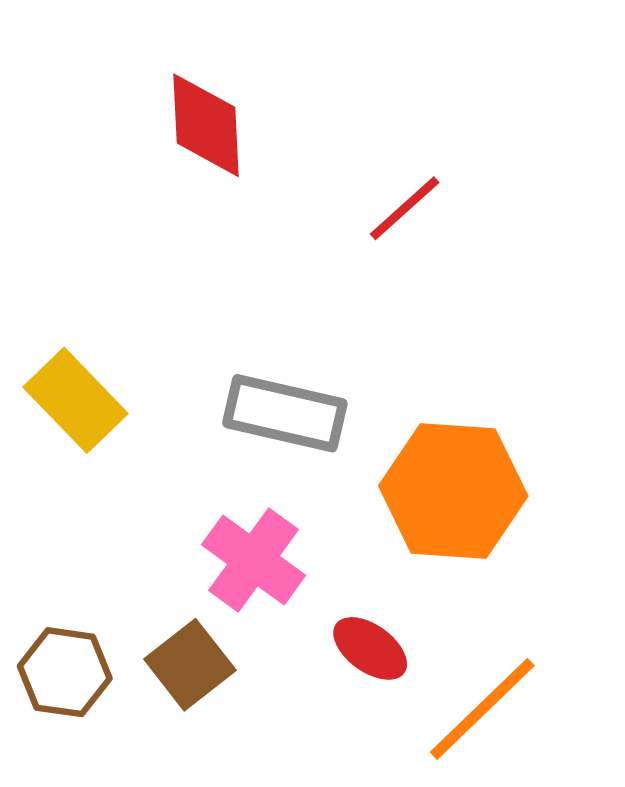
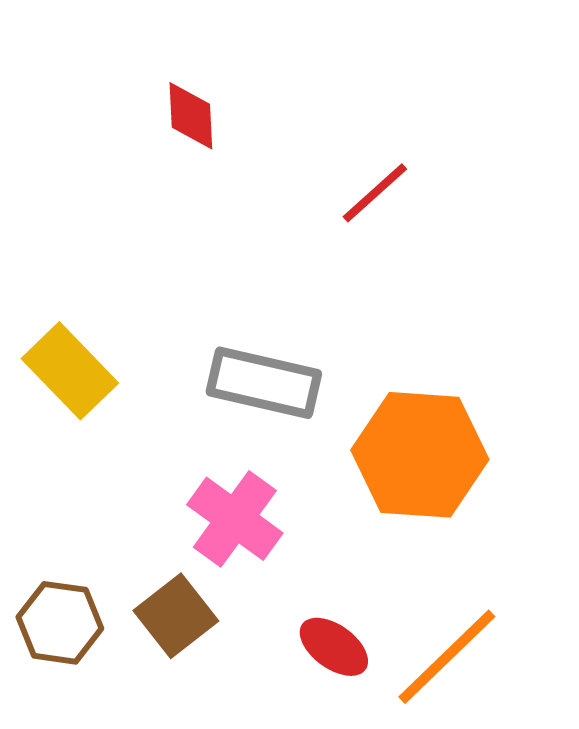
red diamond: (206, 125) -> (191, 116), size x0.7
red ellipse: (370, 648) -> (334, 647), moved

